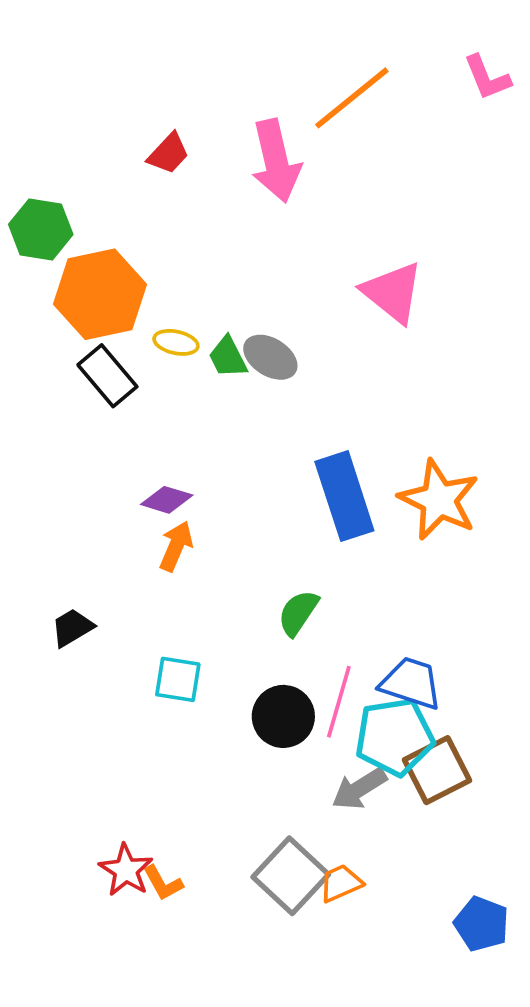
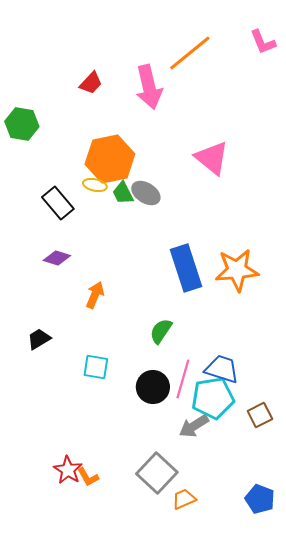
orange hexagon: (100, 294) -> (110, 159), moved
purple diamond: (167, 500) -> (57, 258), moved
orange star: (439, 500) -> (237, 270), turned -30
brown square: (437, 770) -> (260, 415), moved, size x0.7
orange trapezoid: (341, 883) -> (184, 499), moved

